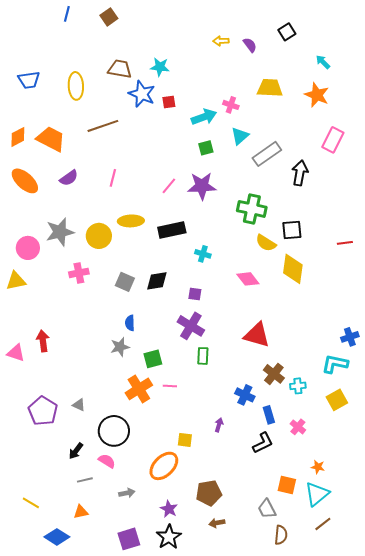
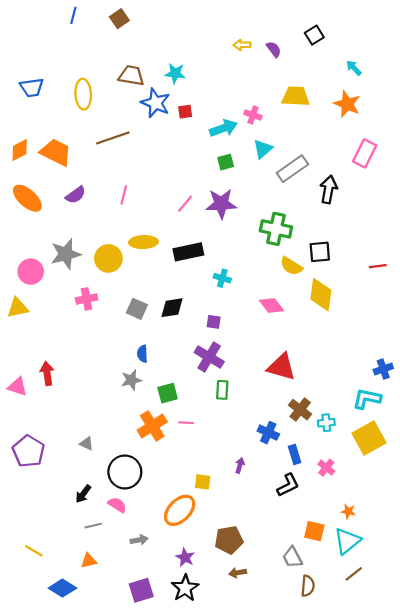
yellow square: (337, 400) -> (369, 438), size x1.4
purple pentagon: (43, 411) -> (28, 451), moved

